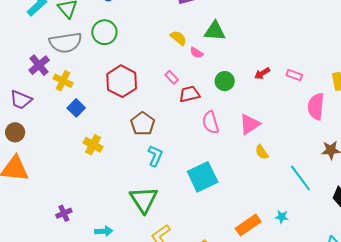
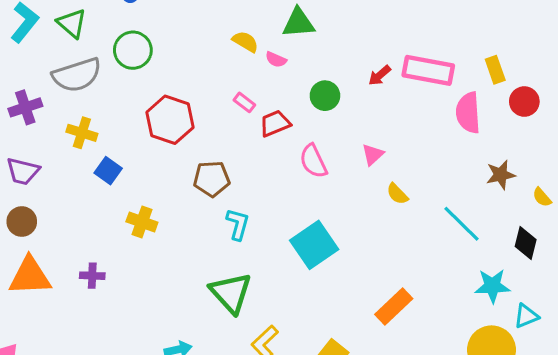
purple cross: (39, 65) -> (25, 107), moved, turned 30
pink rectangle: (294, 75) -> (428, 70), size x2.0
brown pentagon: (143, 124) -> (212, 179), turned -30
pink triangle: (250, 124) -> (373, 155), size x0.7
purple cross: (64, 213) -> (92, 276), moved, turned 35
cyan star: (282, 217) -> (492, 286), moved, size x1.6

